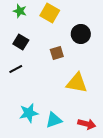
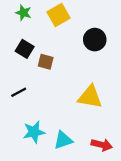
yellow square: (50, 13) -> (58, 15), turned 30
brown square: (57, 53) -> (46, 62), moved, turned 32
black line: (16, 69) -> (19, 92), moved

